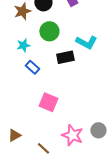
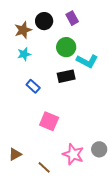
green circle: (49, 31) -> (66, 47), moved
cyan star: (23, 45) -> (24, 54), moved

